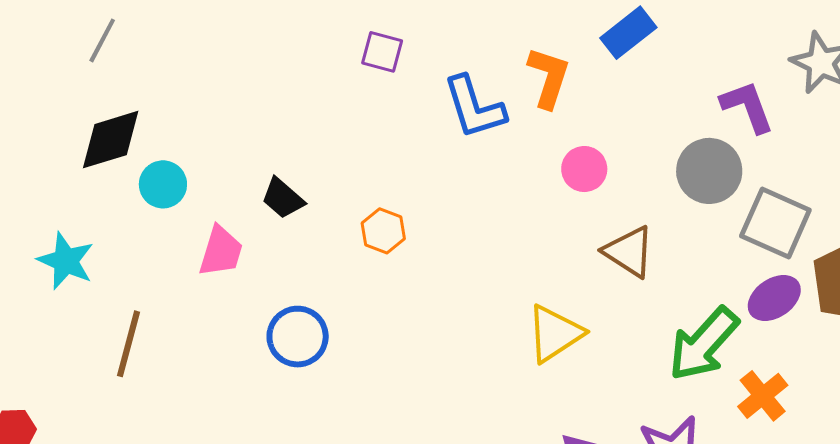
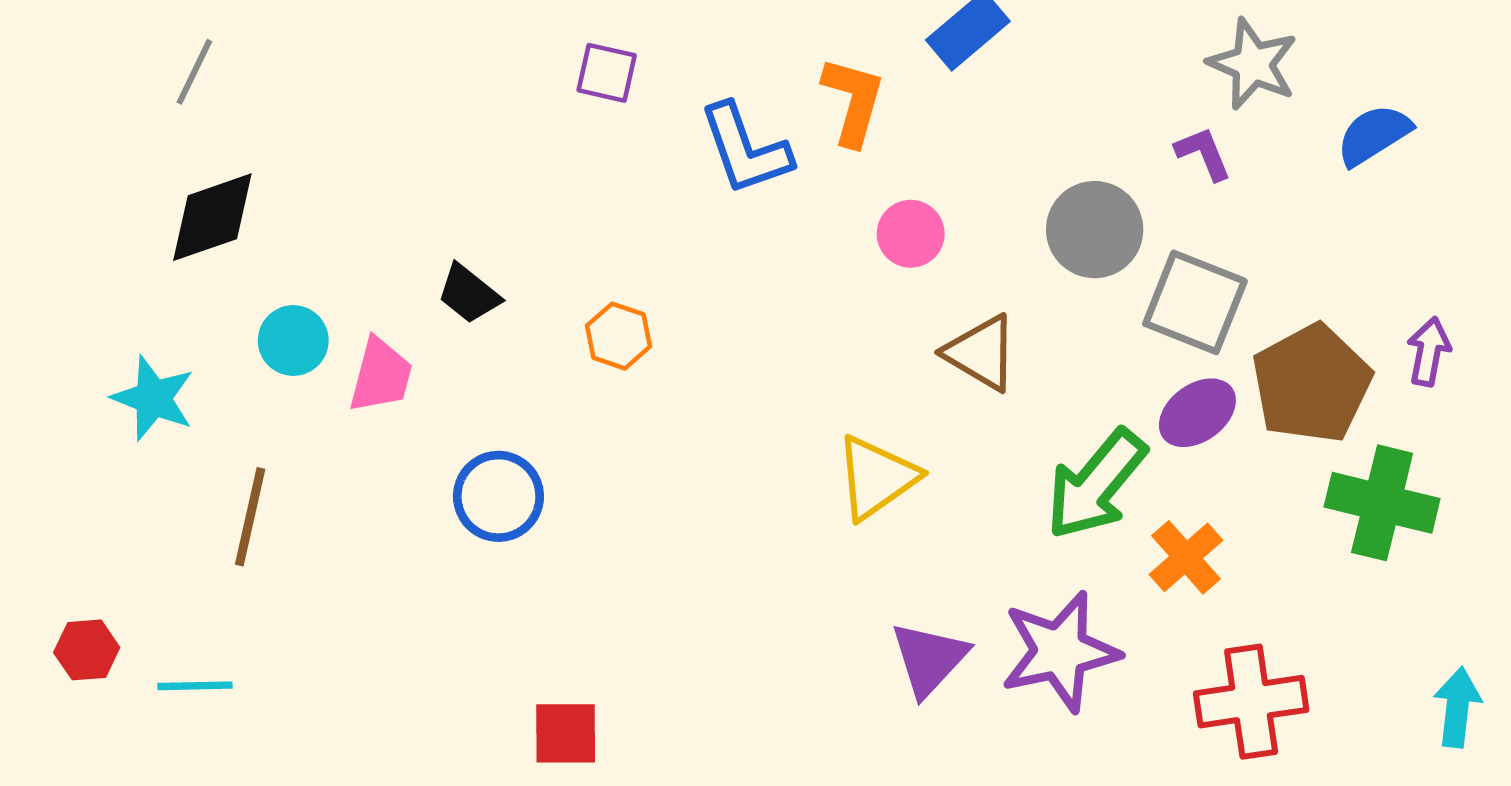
purple L-shape: (747, 107) -> (1203, 153), moved, size x0.7
cyan circle: (163, 184) -> (293, 341), moved

